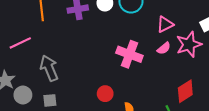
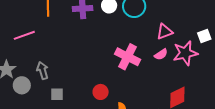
gray arrow: (49, 68) -> (43, 70), moved, size x0.7
gray square: (50, 100) -> (57, 94), moved

